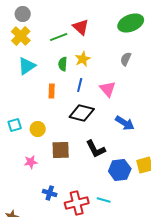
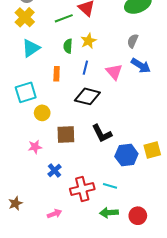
blue arrow: (125, 123) -> (141, 66), moved
cyan square: (15, 125) -> (26, 92), moved, size x1.5
blue cross: (50, 193) -> (55, 170), moved, turned 32

